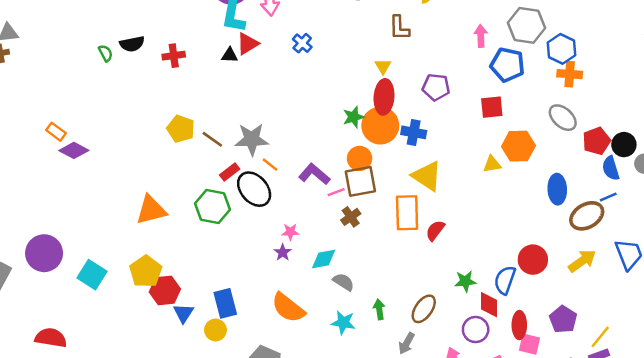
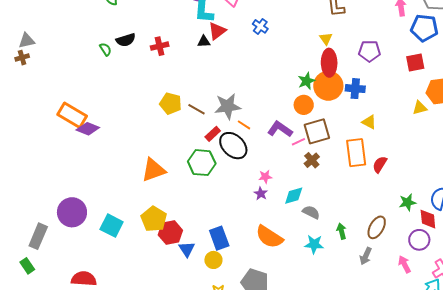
orange rectangle: (56, 132) -> (72, 115), size x1.8
orange circle: (360, 158) -> (304, 105), moved
yellow triangle: (427, 176) -> (369, 122), size x0.6

